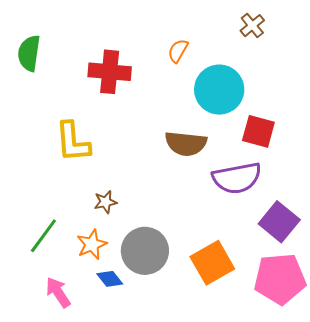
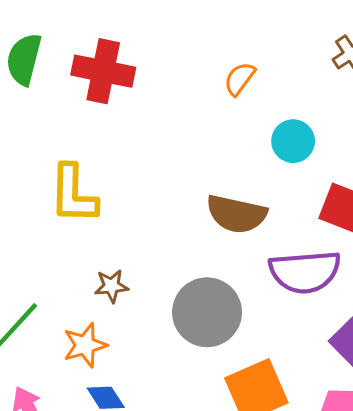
red cross: (110, 72) -> (103, 71), moved
cyan circle: (219, 90) -> (293, 141), size x0.6
gray circle: (145, 251) -> (207, 312), moved

